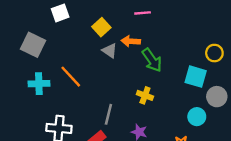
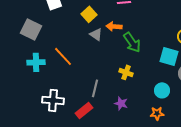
cyan circle: (197, 117) -> (162, 90), moved

